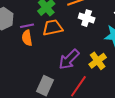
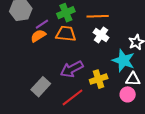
purple line: (27, 26) -> (42, 24), turned -40
orange semicircle: (27, 38) -> (38, 36), turned 49

